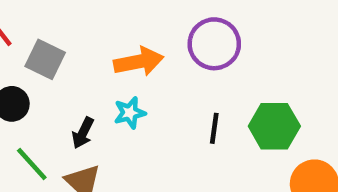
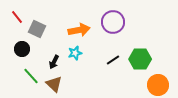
black line: (214, 128) -> (113, 60), turned 48

